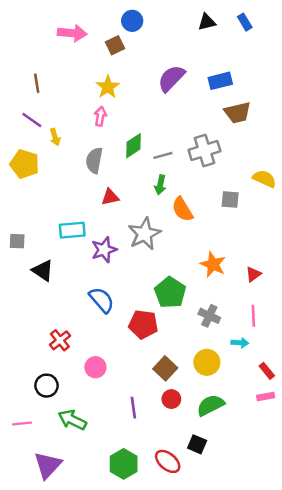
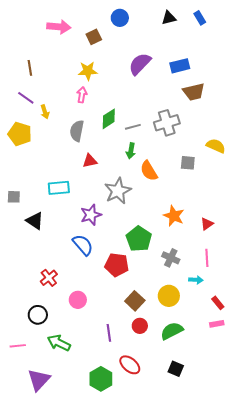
blue circle: (132, 21) -> (120, 18), moved
yellow star: (108, 87) -> (88, 71), turned 30
purple star: (104, 250) -> (91, 215), moved
black square: (197, 444) -> (176, 369), moved
red ellipse: (168, 461) -> (130, 365), moved

